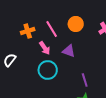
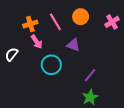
pink arrow: (45, 48) -> (37, 42), moved
purple line: (85, 80) -> (90, 75), turned 56

